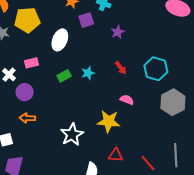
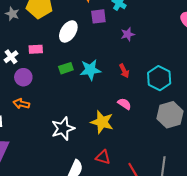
cyan star: (88, 73) -> (90, 70), size x1.5

